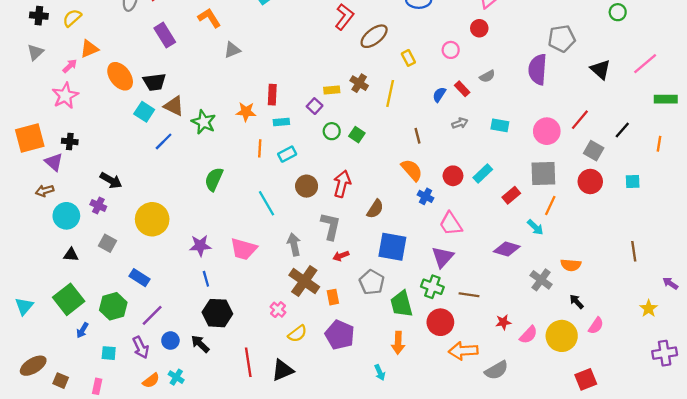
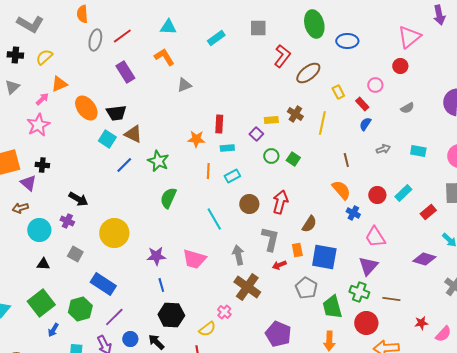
red rectangle: (462, 89) -> (362, 104), moved
green star: (204, 122) -> (158, 161), moved
blue rectangle: (140, 278) -> (103, 284), size x1.4
orange rectangle: (333, 297) -> (297, 250), moved
yellow semicircle: (297, 334) -> (207, 329), moved

